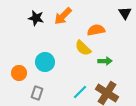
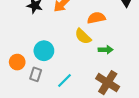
cyan line: (80, 92) -> (64, 81), moved
gray rectangle: (37, 93) -> (36, 74), moved

